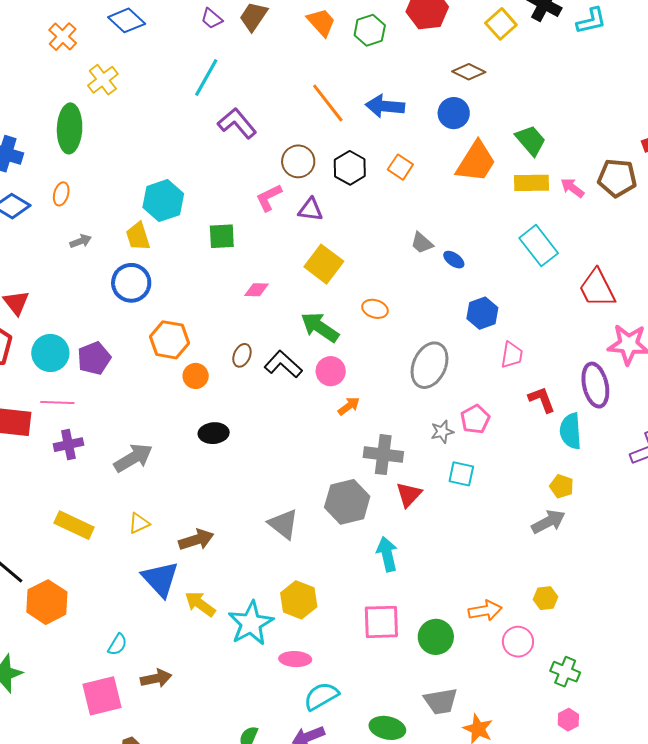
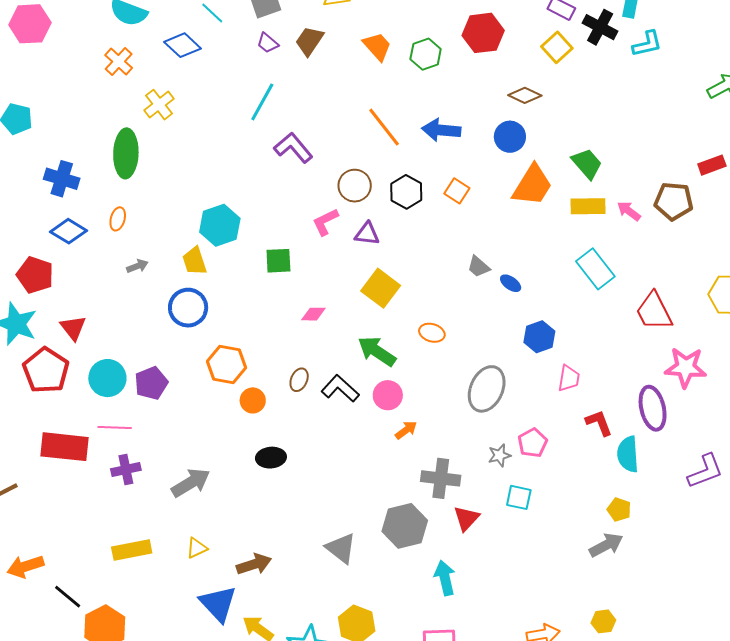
yellow rectangle: (74, 525) -> (132, 550), turned -36

